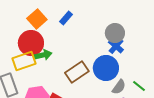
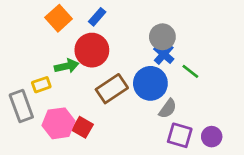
red circle: (31, 43) -> (92, 50), moved
yellow rectangle: (24, 61) -> (41, 85), moved, size x0.6
green line: (139, 86) -> (190, 71), moved

